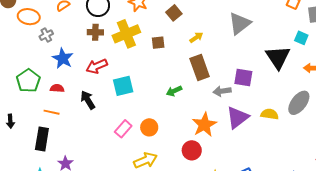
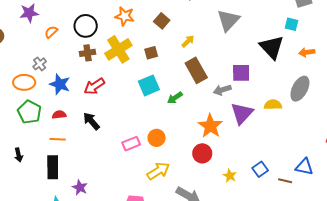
orange ellipse: (29, 17) -> (24, 82), moved
cyan square: (123, 86) -> (149, 85), moved
pink rectangle: (123, 129) -> (131, 144), turned 36

